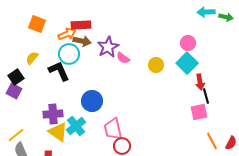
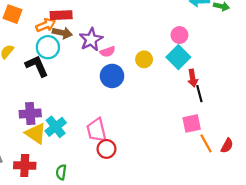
pink semicircle: (123, 58) -> (108, 52), turned -56
blue circle: (92, 101) -> (112, 76), moved
pink square: (199, 112) -> (192, 123), moved

